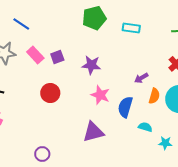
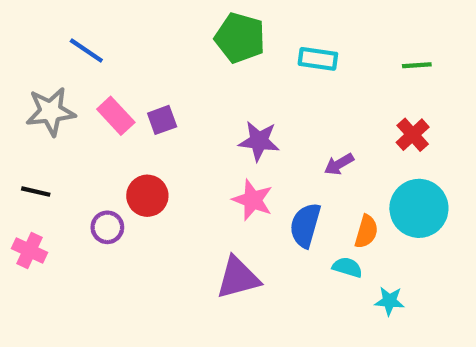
green pentagon: (94, 18) -> (240, 38), turned 30
purple star: (91, 65) -> (259, 141), moved
orange semicircle: (154, 96) -> (366, 232), moved
purple circle: (42, 154) -> (107, 227), moved

